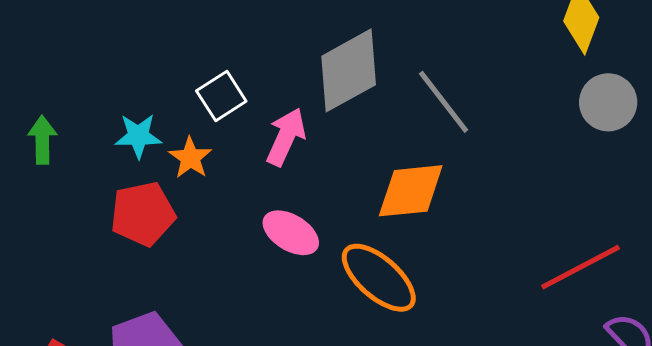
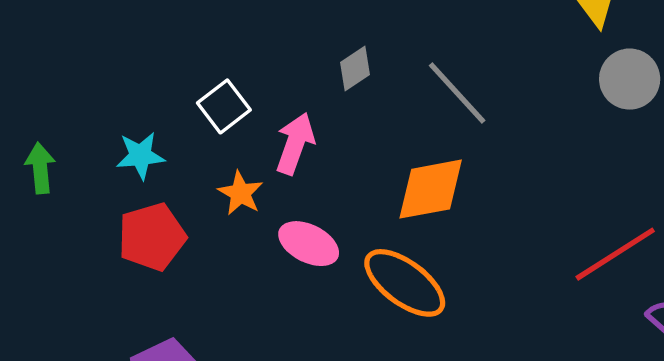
gray diamond: (349, 70) -> (355, 68), size x0.5
orange star: (190, 158) -> (240, 193), moved

